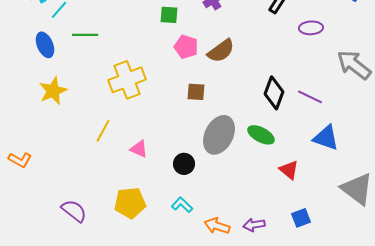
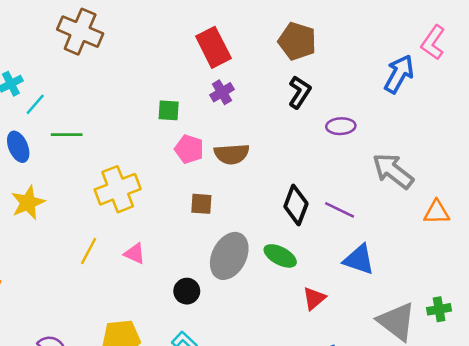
brown semicircle: (221, 51) -> (232, 154), turned 32
pink triangle: (139, 149) -> (135, 254), moved
red triangle: (289, 170) -> (314, 298), turned 40

